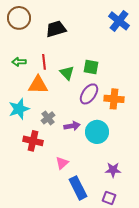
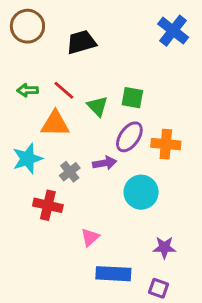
red line: (44, 62) -> (64, 90), turned -42
purple arrow: (72, 126) -> (105, 163), moved
blue rectangle: (78, 188) -> (113, 274), turned -60

